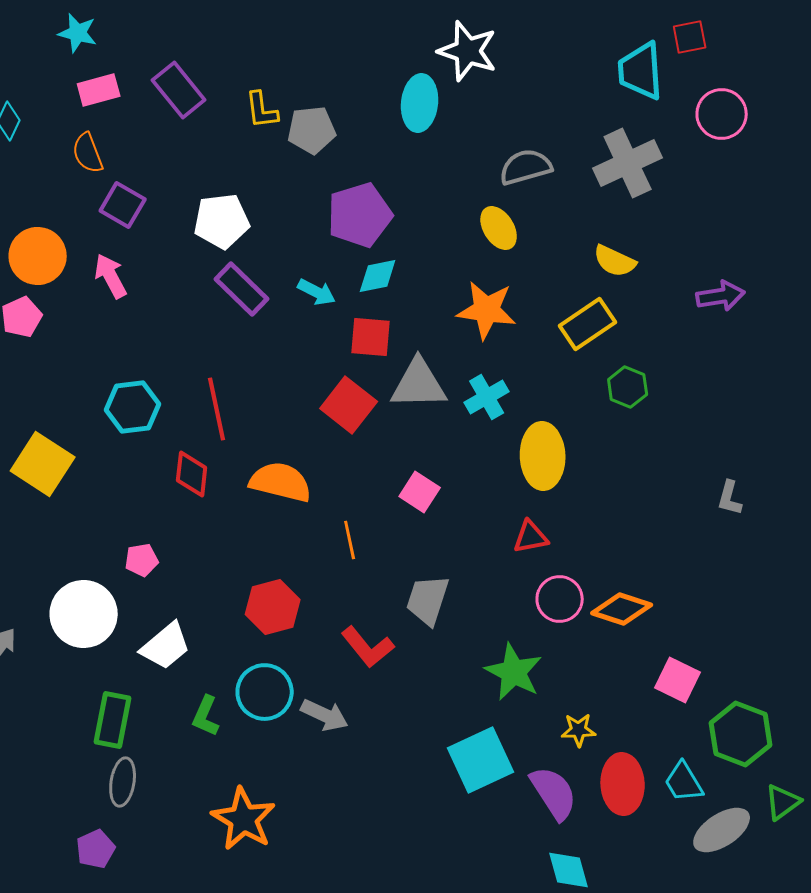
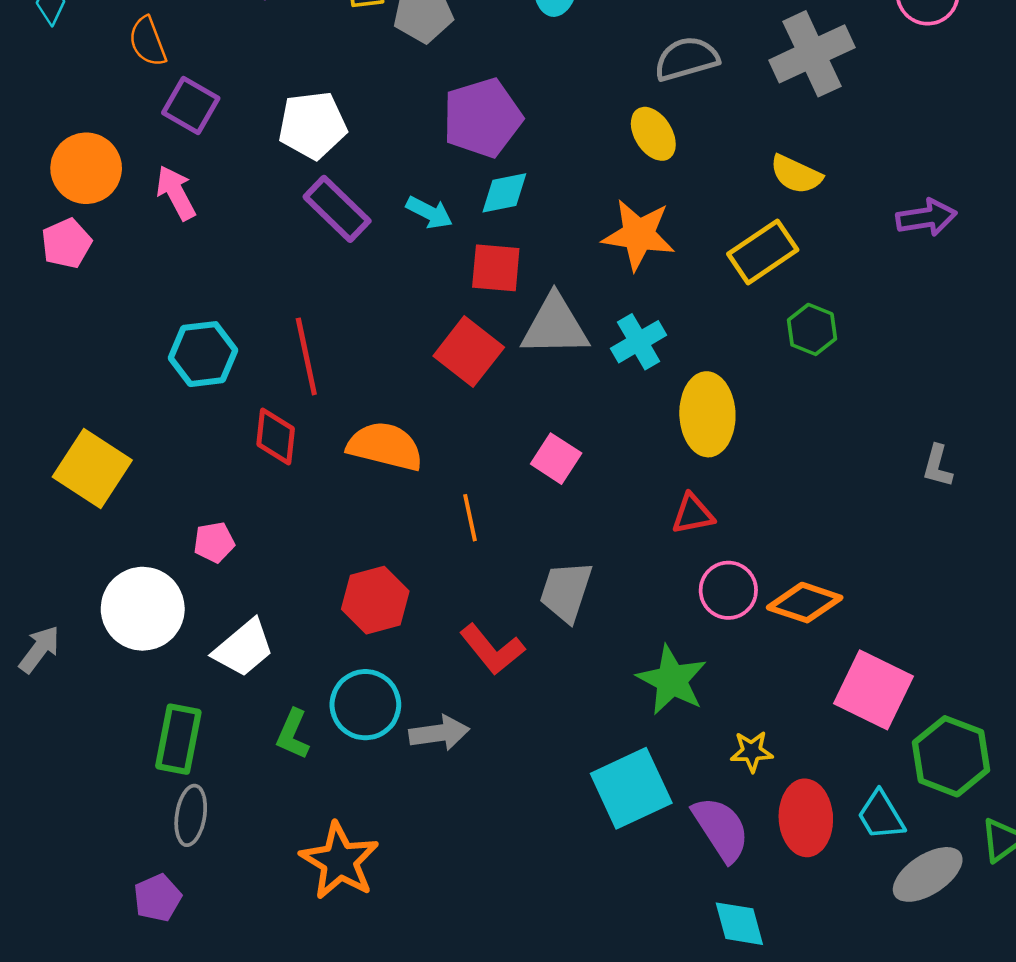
yellow square: (43, 464) -> (92, 468), moved
pink square: (678, 680) -> (874, 690), size x1.4
gray arrow: (325, 715) -> (439, 733), turned -33

